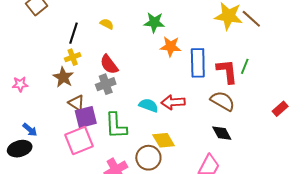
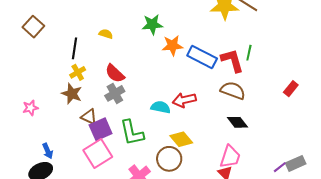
blue rectangle: (198, 63) -> (202, 57), turned -52
blue arrow: (30, 130) -> (48, 151), turned 35

